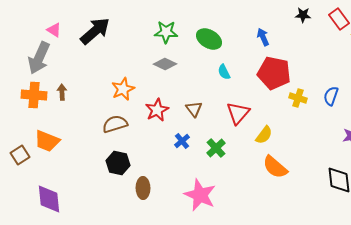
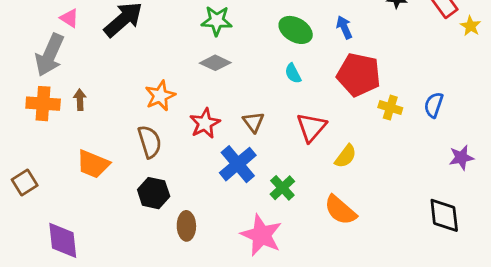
green ellipse: (209, 39) -> (296, 30), moved
brown semicircle: (115, 124) -> (150, 142), turned 90
orange trapezoid: (47, 141) -> (93, 164), moved
blue cross: (182, 141) -> (238, 164), size x1.8
green cross: (216, 148) -> (282, 188), moved
orange semicircle: (275, 167) -> (340, 210), moved

